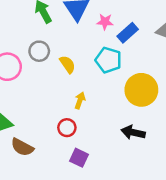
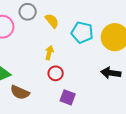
cyan pentagon: (108, 60) -> (82, 32), moved
yellow arrow: (80, 101) -> (49, 53), moved

